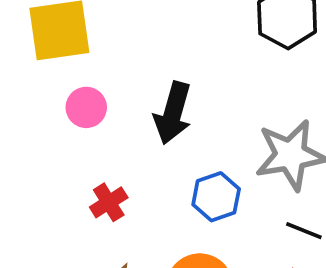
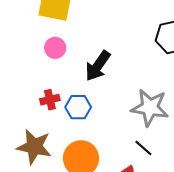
blue hexagon: (216, 197) -> (78, 107), moved

